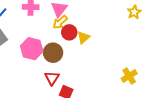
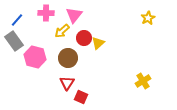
yellow arrow: (60, 22) -> (62, 31), moved
pink hexagon: (32, 49) -> (35, 57), moved

